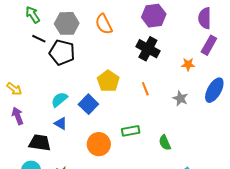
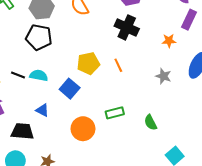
black line: (39, 39) -> (18, 75), moved
yellow pentagon: (108, 81) -> (88, 63), turned 30
orange line: (145, 89) -> (118, 65), moved
cyan semicircle: (59, 99) -> (39, 75), moved, turned 54

